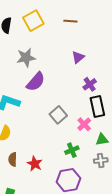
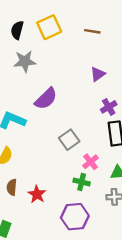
gray star: (26, 58) -> (25, 61), moved
pink cross: (84, 124) -> (91, 162), moved
green cross: (72, 150) -> (82, 182), turned 32

